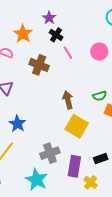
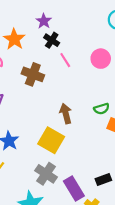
yellow square: (77, 126) -> (51, 140), moved
gray cross: (50, 153) -> (46, 174), turned -36
purple rectangle: (74, 166) -> (74, 189), turned -40

